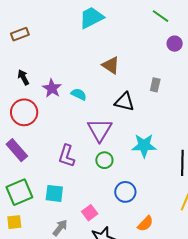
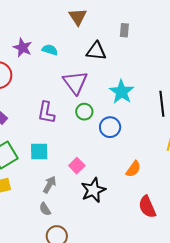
brown triangle: (111, 65) -> (78, 17), turned 30
cyan star: (144, 146) -> (122, 92), turned -30
blue circle: (125, 192) -> (110, 127), moved

